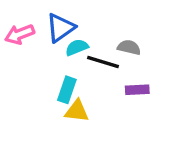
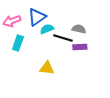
cyan rectangle: (67, 90) -> (18, 43), moved
purple rectangle: (137, 90) -> (80, 47), moved

